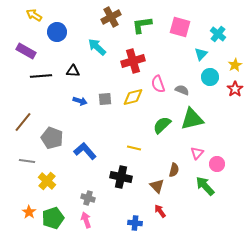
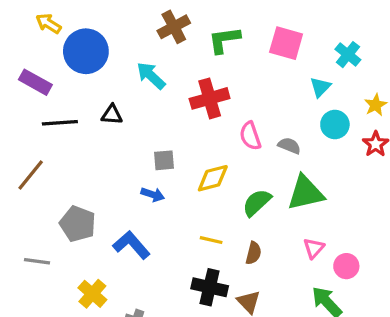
blue circle: (57, 32) -> (86, 51), size x1.4
yellow diamond: (133, 97) -> (213, 178), moved
blue arrow: (80, 101) -> (153, 194), moved
brown line: (23, 122) -> (31, 175), moved
brown semicircle: (174, 170) -> (254, 253), moved
black cross: (121, 177) -> (210, 287), moved
yellow cross: (47, 181) -> (92, 294), moved

